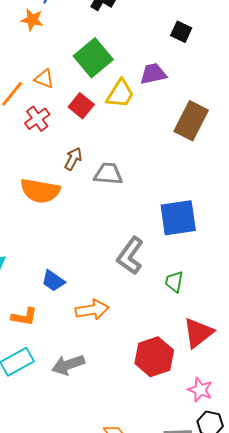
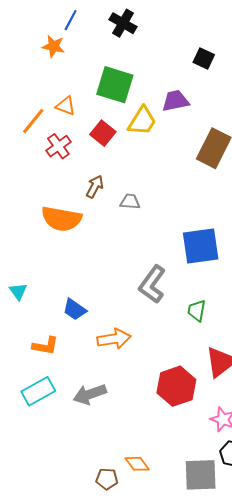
green square: (93, 58) -> (115, 85), turned -33
gray trapezoid: (108, 174) -> (130, 202), size x0.7

